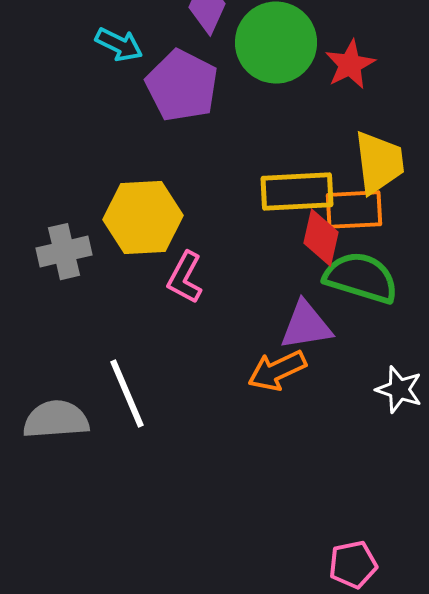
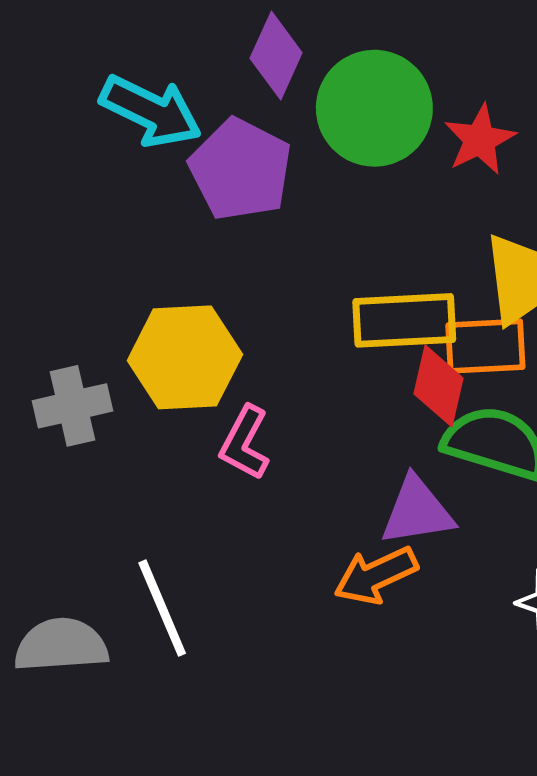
cyan arrow: (119, 45) -> (151, 111), size x1.5

